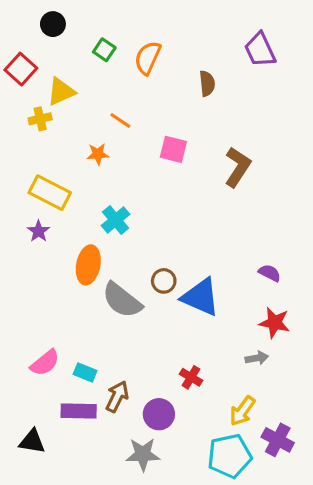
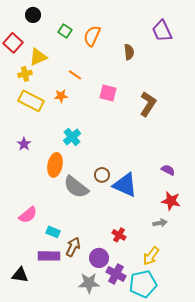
yellow rectangle: (50, 193) -> (31, 101), moved
pink semicircle: (45, 363) -> (28, 215), moved
purple cross: (278, 440) -> (116, 274), moved

